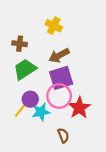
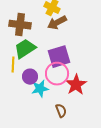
brown cross: (20, 44) -> (20, 25), size x1.5
brown arrow: (59, 55) -> (57, 23), moved
yellow line: (21, 110) -> (13, 65), moved, turned -35

